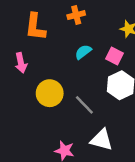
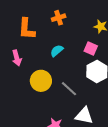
cyan semicircle: (83, 52) -> (57, 51), moved

